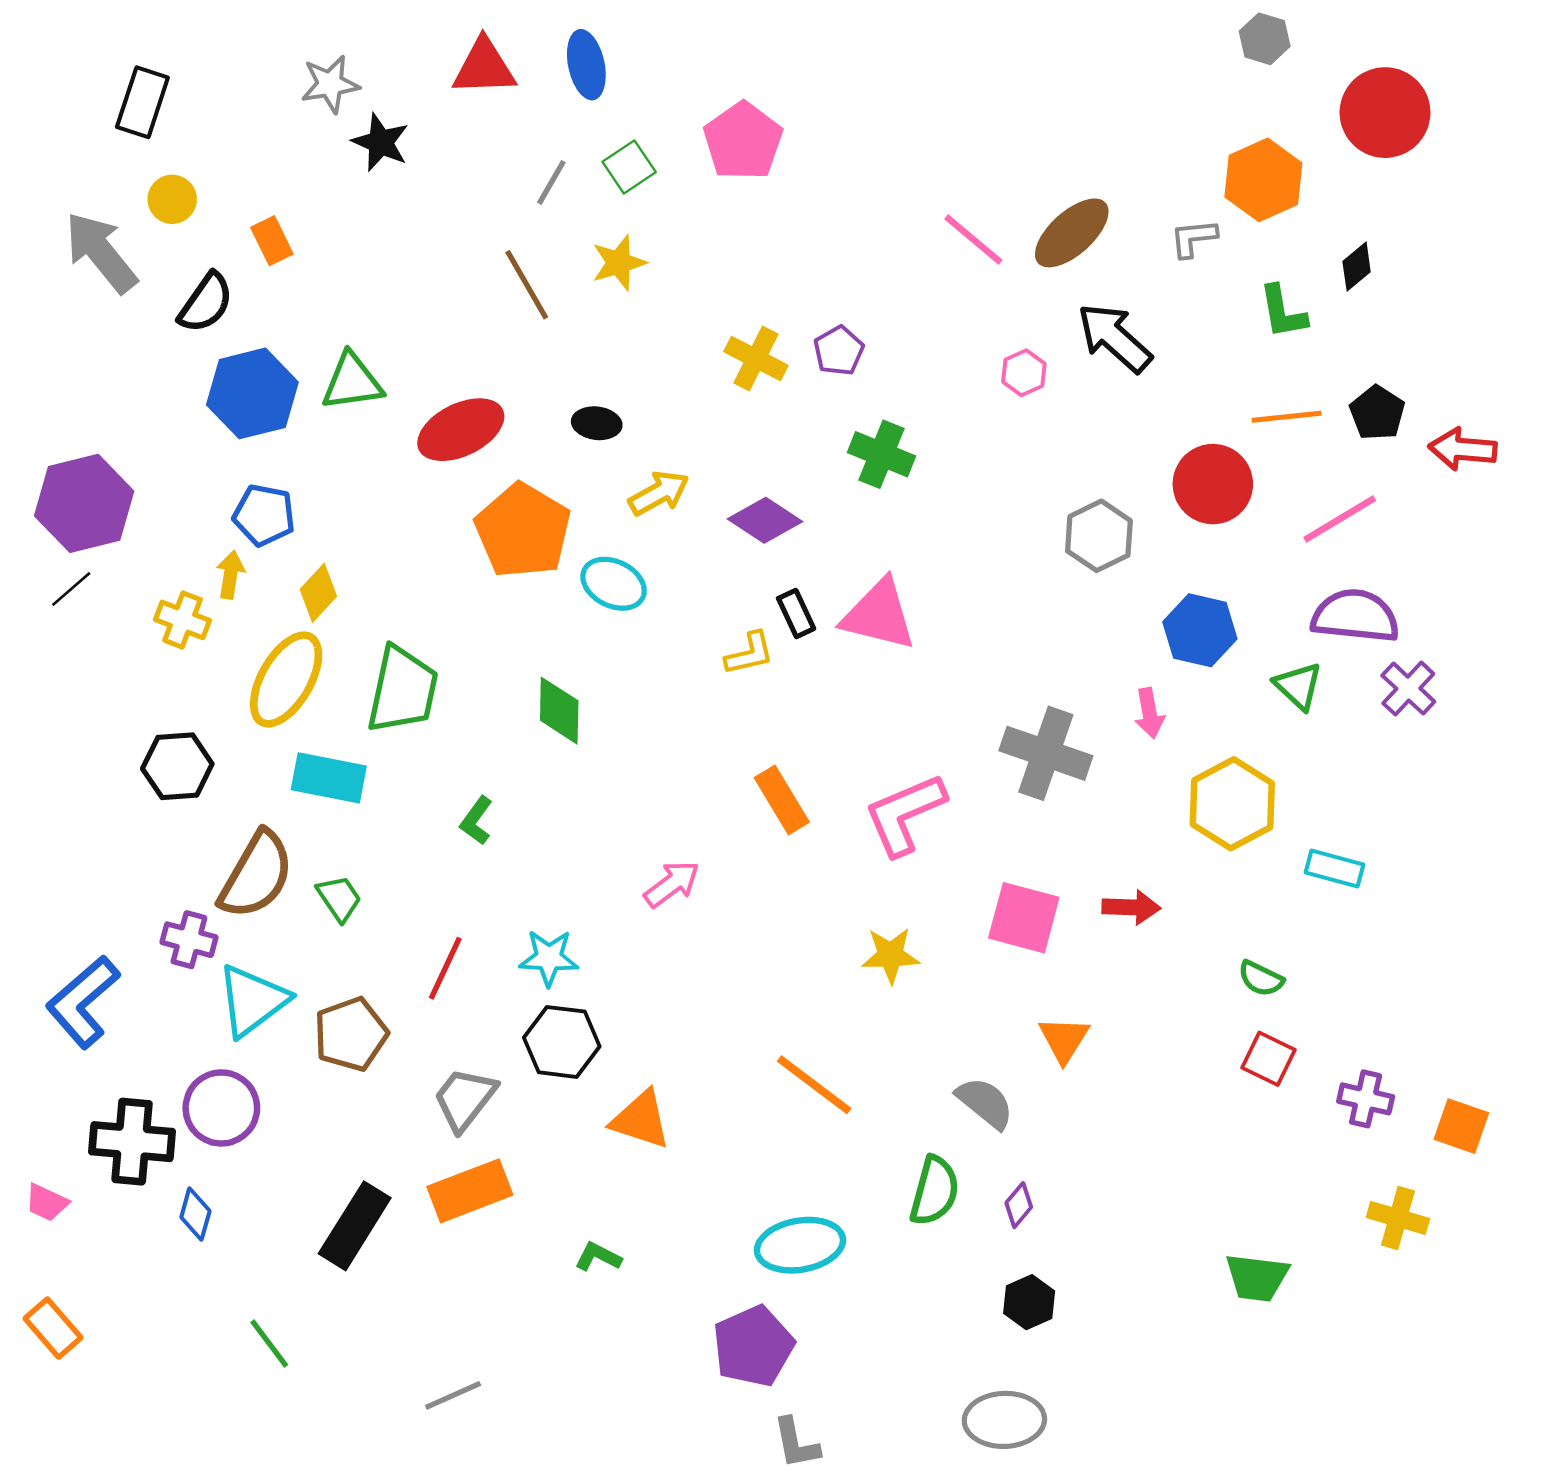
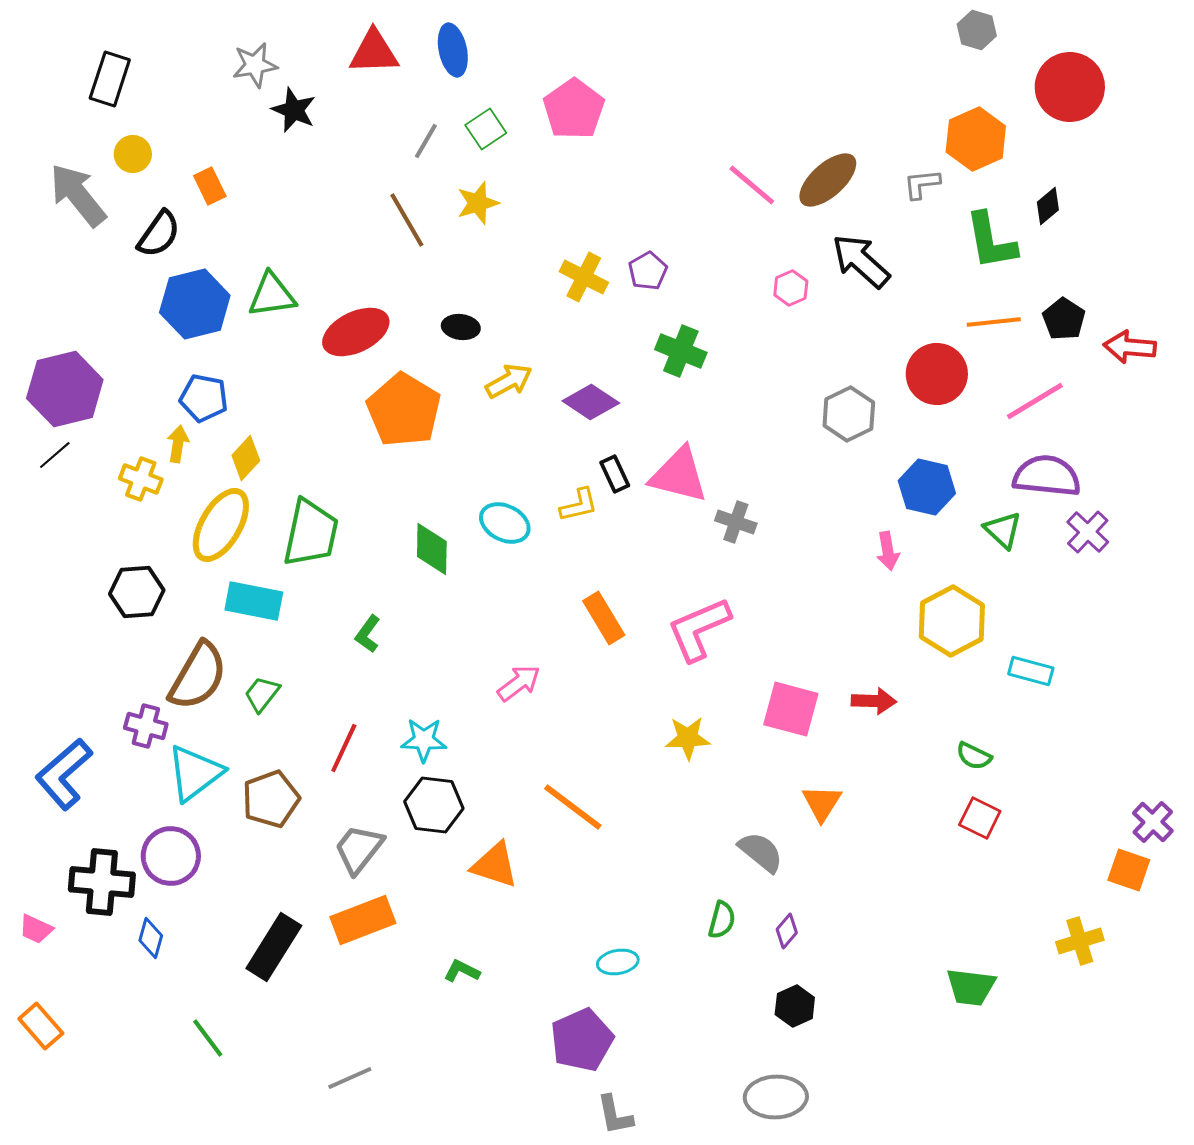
green L-shape: (1283, 312) -> (991, 241), size x1.4
cyan ellipse: (614, 584) -> (505, 523), moved
gray cross: (1046, 753) -> (736, 522), moved, size x0.6
green trapezoid: (339, 898) -> (262, 694), turned -108
orange line: (814, 1085) -> (573, 807), moved
purple cross: (1366, 1099) -> (1153, 822), moved, turned 30
green semicircle: (935, 1191) -> (722, 920), size x0.7
yellow cross: (1398, 1218) -> (1080, 941), turned -33
cyan ellipse: (800, 1245) -> (618, 962), size x0.6

